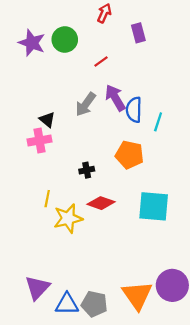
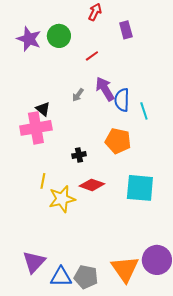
gray arrow: (86, 104) -> (78, 95), size x0.6
cyan line: (158, 122) -> (144, 111), turned -36
pink cross: (40, 140) -> (36, 128), size x1.4

